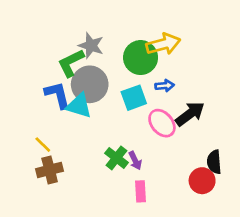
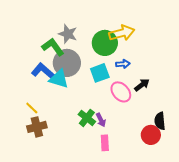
green L-shape: (71, 63) -> (53, 47), turned 80
blue L-shape: (58, 95) -> (43, 71), turned -35
black arrow: (190, 114) -> (142, 85), size x0.7

